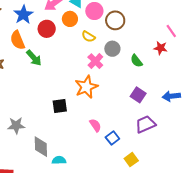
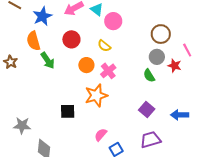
orange circle: (70, 19) -> (86, 65), moved
brown circle: (115, 20) -> (161, 34), moved
red circle: (47, 29) -> (71, 39), moved
gray circle: (112, 49) -> (157, 57), moved
pink semicircle: (95, 125) -> (101, 135), turned -112

